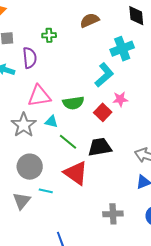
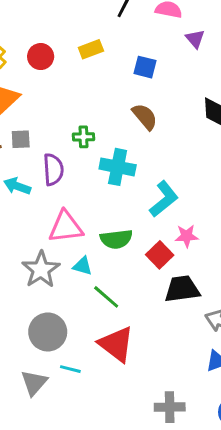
brown semicircle: (90, 20) -> (145, 117), turned 72
cyan cross: (122, 49) -> (118, 167), moved, turned 30
black trapezoid: (100, 147) -> (182, 289), moved

